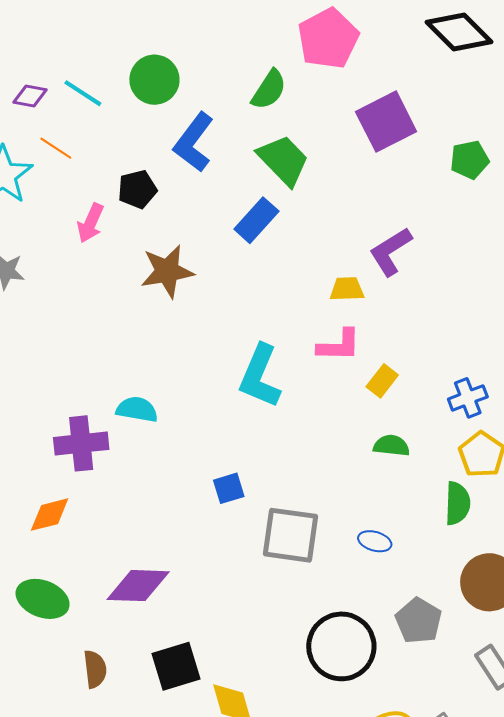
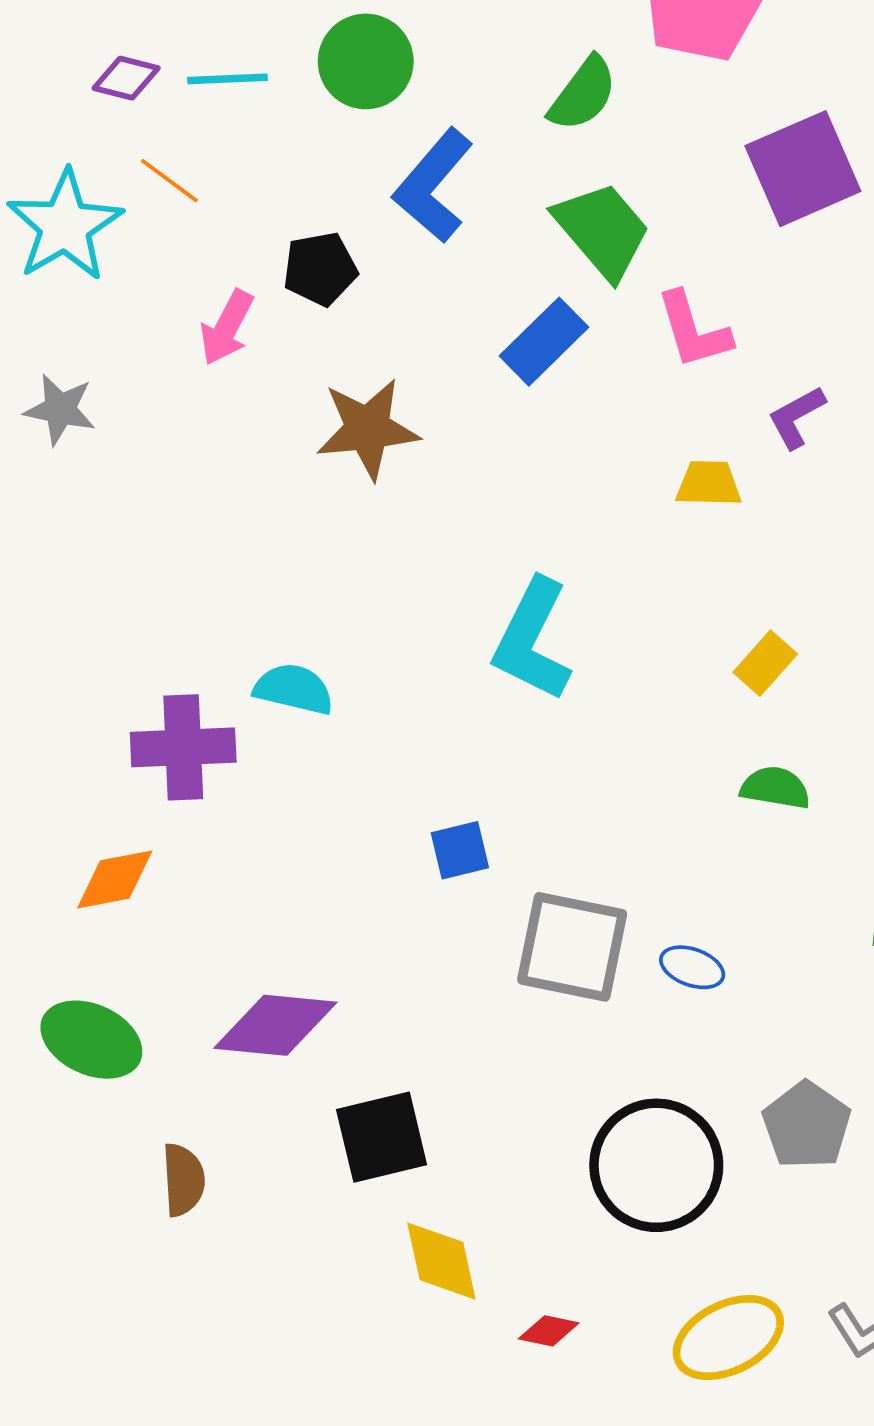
cyan line: (83, 93) -> (228, 79), turned -39
purple L-shape: (391, 252) -> (796, 417), size x0.7
pink L-shape: (339, 345) -> (694, 330), moved, turned 69
blue ellipse: (375, 541) -> (692, 967), moved
black square: (176, 666) -> (382, 1137), moved

